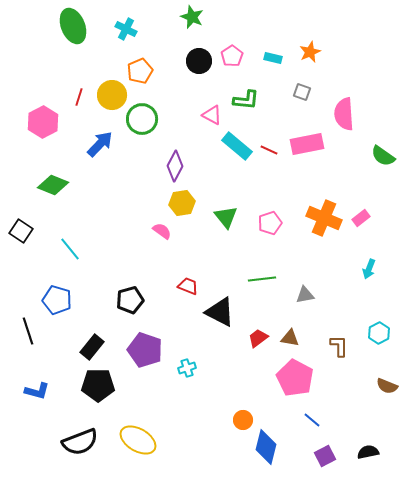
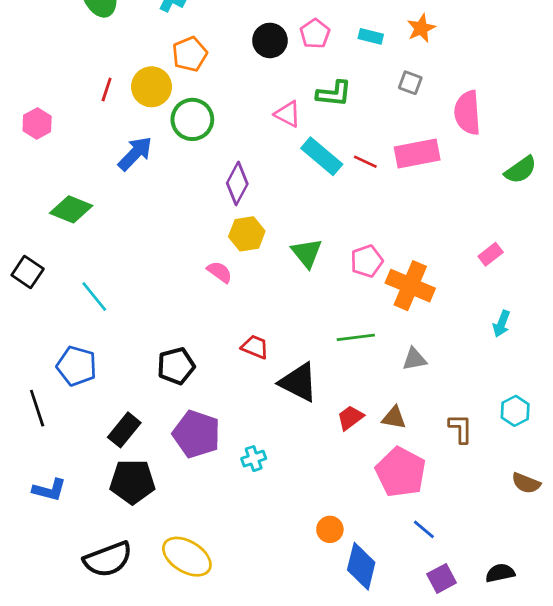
pink hexagon: (43, 122) -> (37, 124), moved, size x0.7
green semicircle: (383, 156) -> (521, 170), turned -70
orange cross: (324, 218) -> (410, 286), moved

